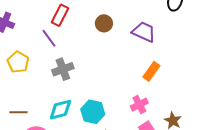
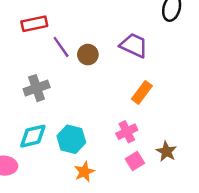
red rectangle: (60, 15) -> (34, 24), turned 50
brown circle: (104, 23) -> (88, 55), moved
purple line: (49, 38) -> (61, 47), moved

